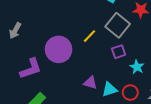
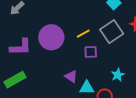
purple square: (119, 52) -> (91, 52), moved

